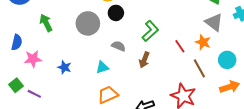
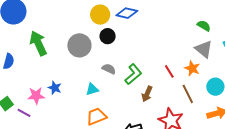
green arrow: (46, 23) -> (38, 43), size x1.4
green L-shape: (150, 31) -> (133, 74), moved
pink star: (33, 59) -> (36, 96), moved
brown arrow: (144, 60) -> (147, 94), moved

